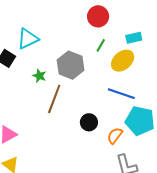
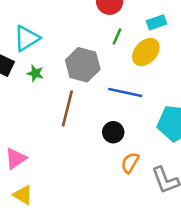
green star: (39, 76) -> (35, 73), moved
blue line: (121, 94) -> (125, 93), moved
orange semicircle: (115, 136) -> (130, 163), moved

